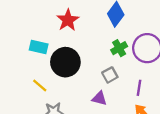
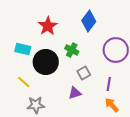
green cross: (119, 48) -> (72, 50), moved, turned -32
purple triangle: (99, 98) -> (75, 93), turned -32

